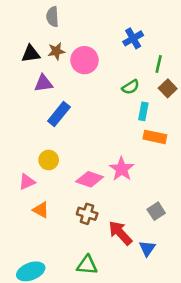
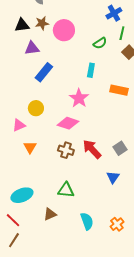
blue cross: (133, 38) -> (114, 13), moved
green semicircle: (131, 87) -> (100, 43), moved
cyan rectangle: (143, 111) -> (91, 70), moved
pink star: (122, 169) -> (79, 98), moved
orange triangle: (41, 210) -> (30, 147), turned 32
red arrow: (120, 233) -> (92, 149), moved

